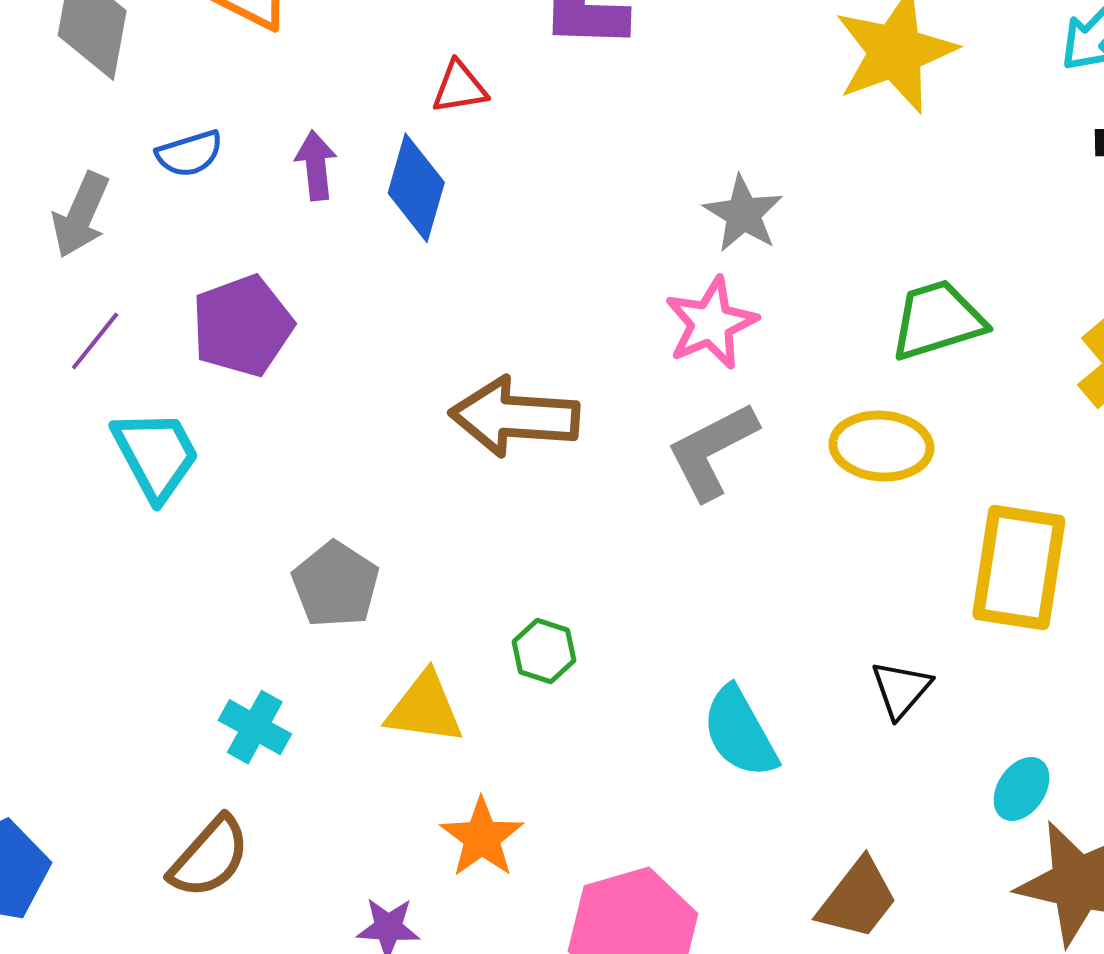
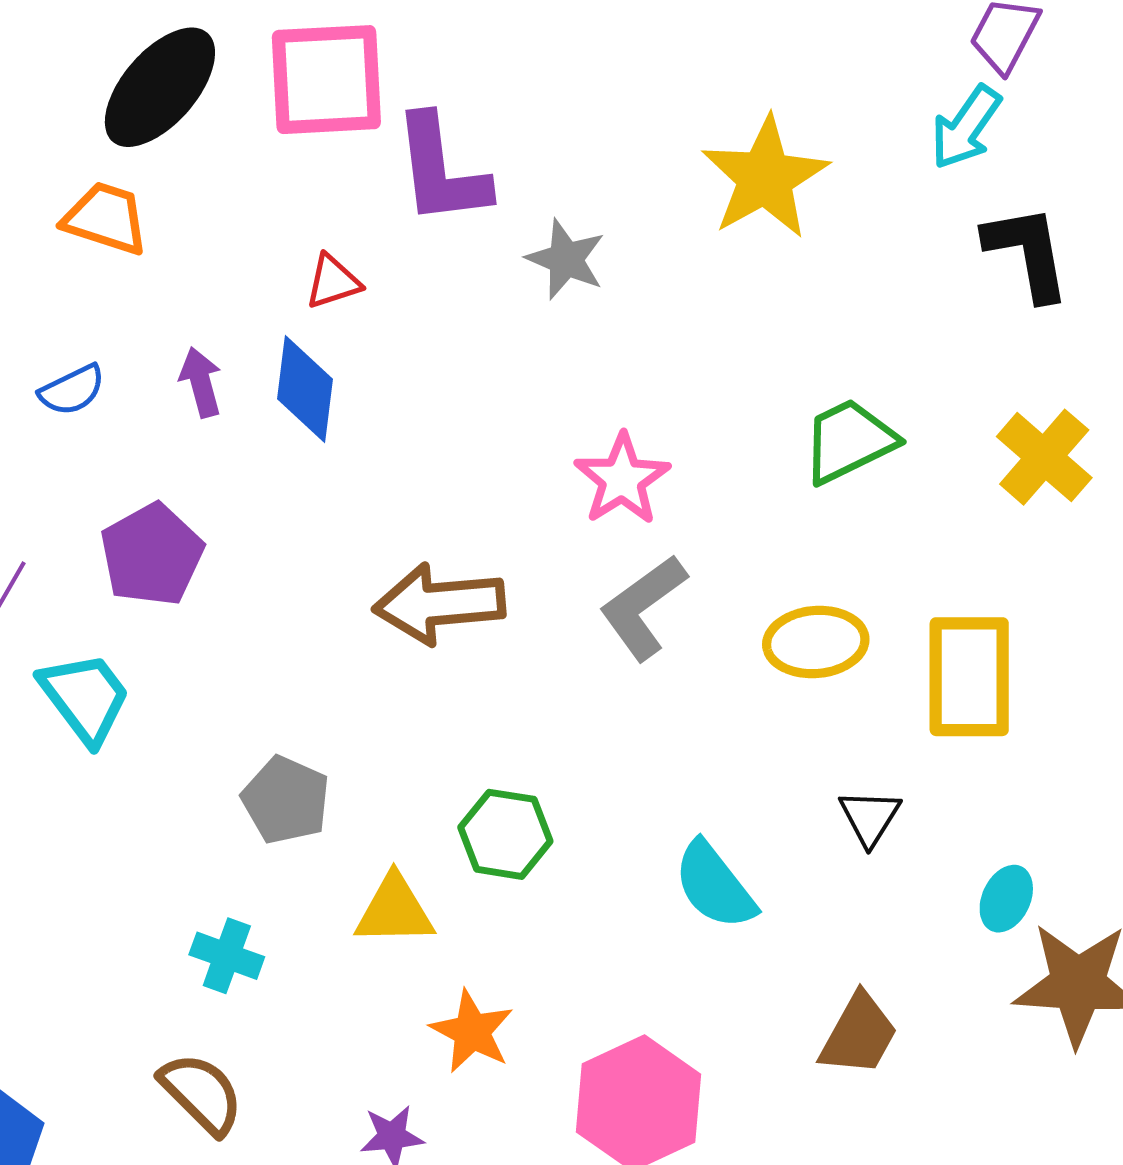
gray star: (743, 214) -> (566, 259), moved
yellow ellipse: (881, 446) -> (816, 642), moved
green hexagon: (544, 651) -> (505, 834), size x1.4
brown semicircle: (209, 857) -> (201, 1093), turned -78

